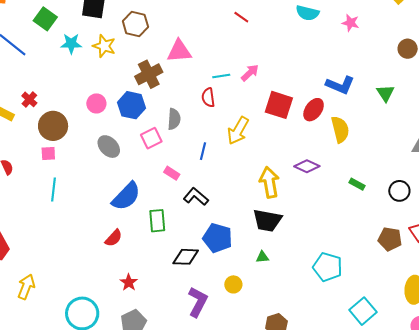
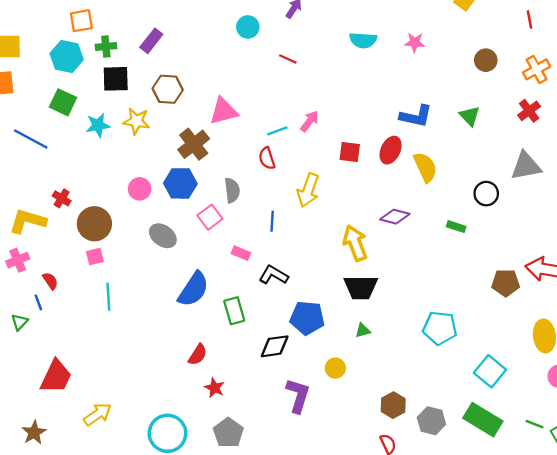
red square: (279, 105) -> (350, 152), size x0.7
black circle: (399, 191) -> (486, 194), moved
red semicircle: (114, 238) -> (198, 355), moved
yellow arrow: (26, 287) -> (98, 414), turned 45

